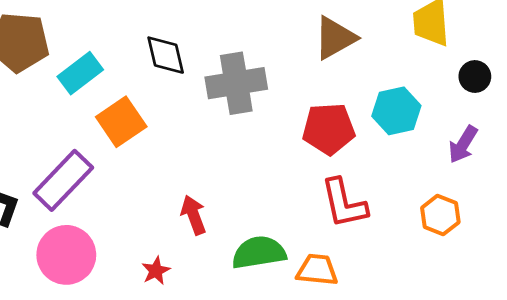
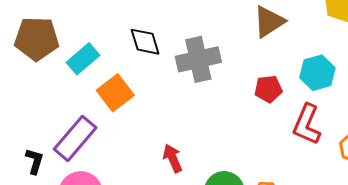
red pentagon: (329, 129) -> (268, 89), size x0.7
red L-shape: (344, 203) -> (307, 124), moved, turned 39

